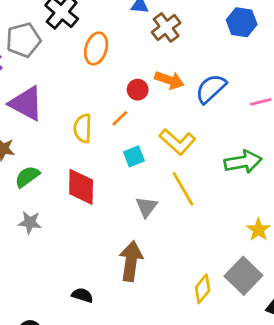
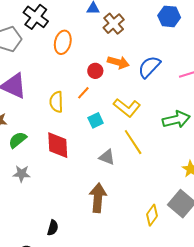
gray triangle: (147, 207) -> (107, 157), turned -42
black semicircle: (82, 295) -> (53, 228), moved, turned 91

